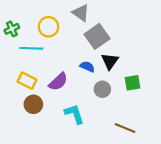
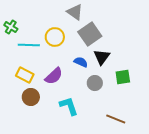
yellow circle: (48, 27) -> (55, 37), moved
green cross: (12, 29) -> (11, 27), turned -32

